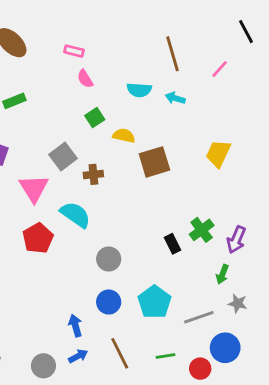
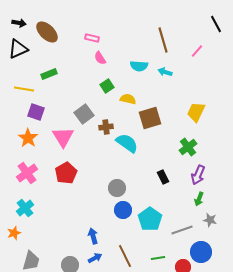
cyan semicircle: (75, 215) -> (127, 143), moved
green cross: (202, 230) -> (188, 147), moved
purple arrow: (236, 240) -> (198, 175), moved
blue circle: (109, 302) -> (123, 210), moved

